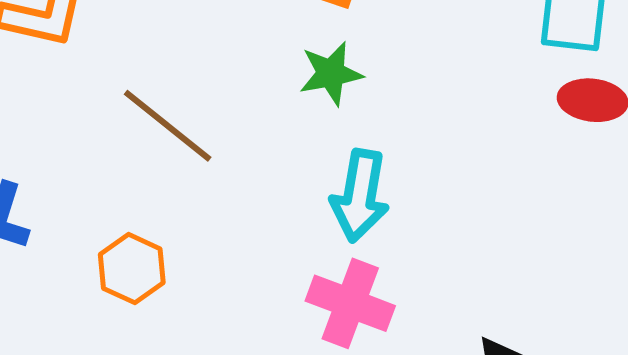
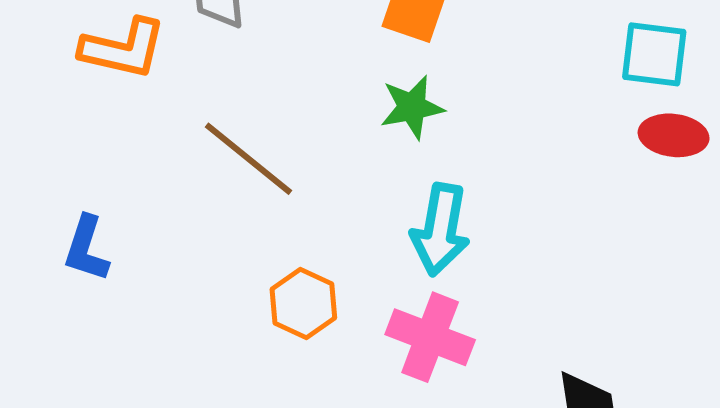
orange hexagon: (132, 269) -> (303, 303), moved

